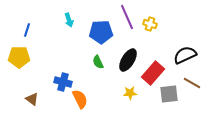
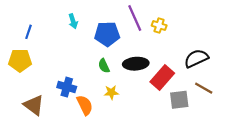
black ellipse: (128, 60) -> (136, 64), turned 55
yellow star: (130, 93) -> (111, 92), moved
brown triangle: (32, 99) -> (34, 105), size x1.5

